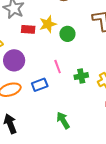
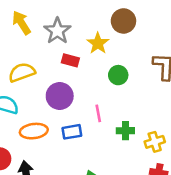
yellow star: (48, 24) -> (98, 43), moved, turned -30
purple circle: (14, 60) -> (60, 96), moved

